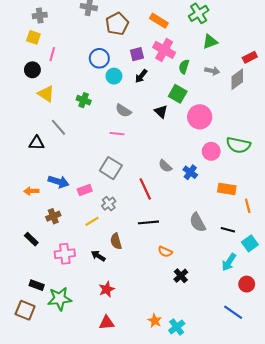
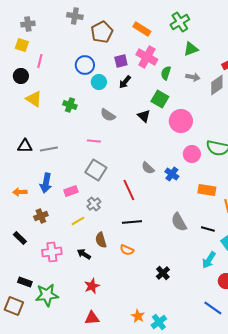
gray line: (59, 127) -> (49, 149), moved, turned -60
pink line: (117, 134) -> (94, 141), moved
blue arrow: (59, 182) -> (46, 183), turned 84
orange semicircle: (165, 252) -> (127, 250), moved

